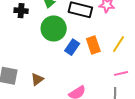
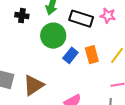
brown triangle: (37, 79) -> (34, 85), size x1.6

